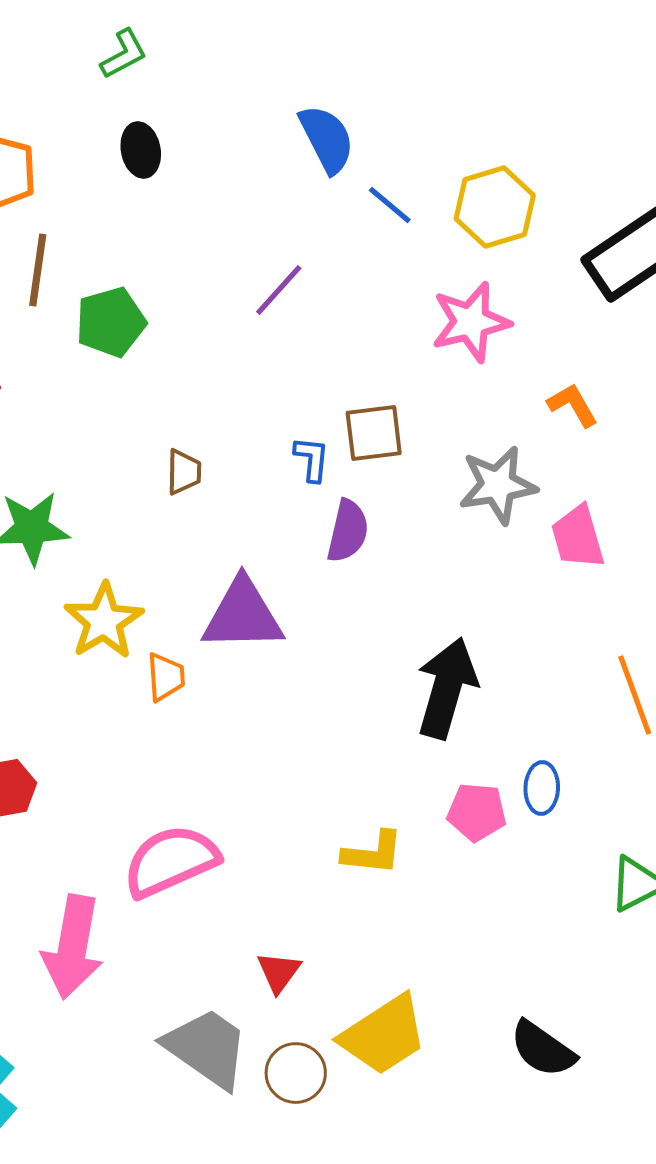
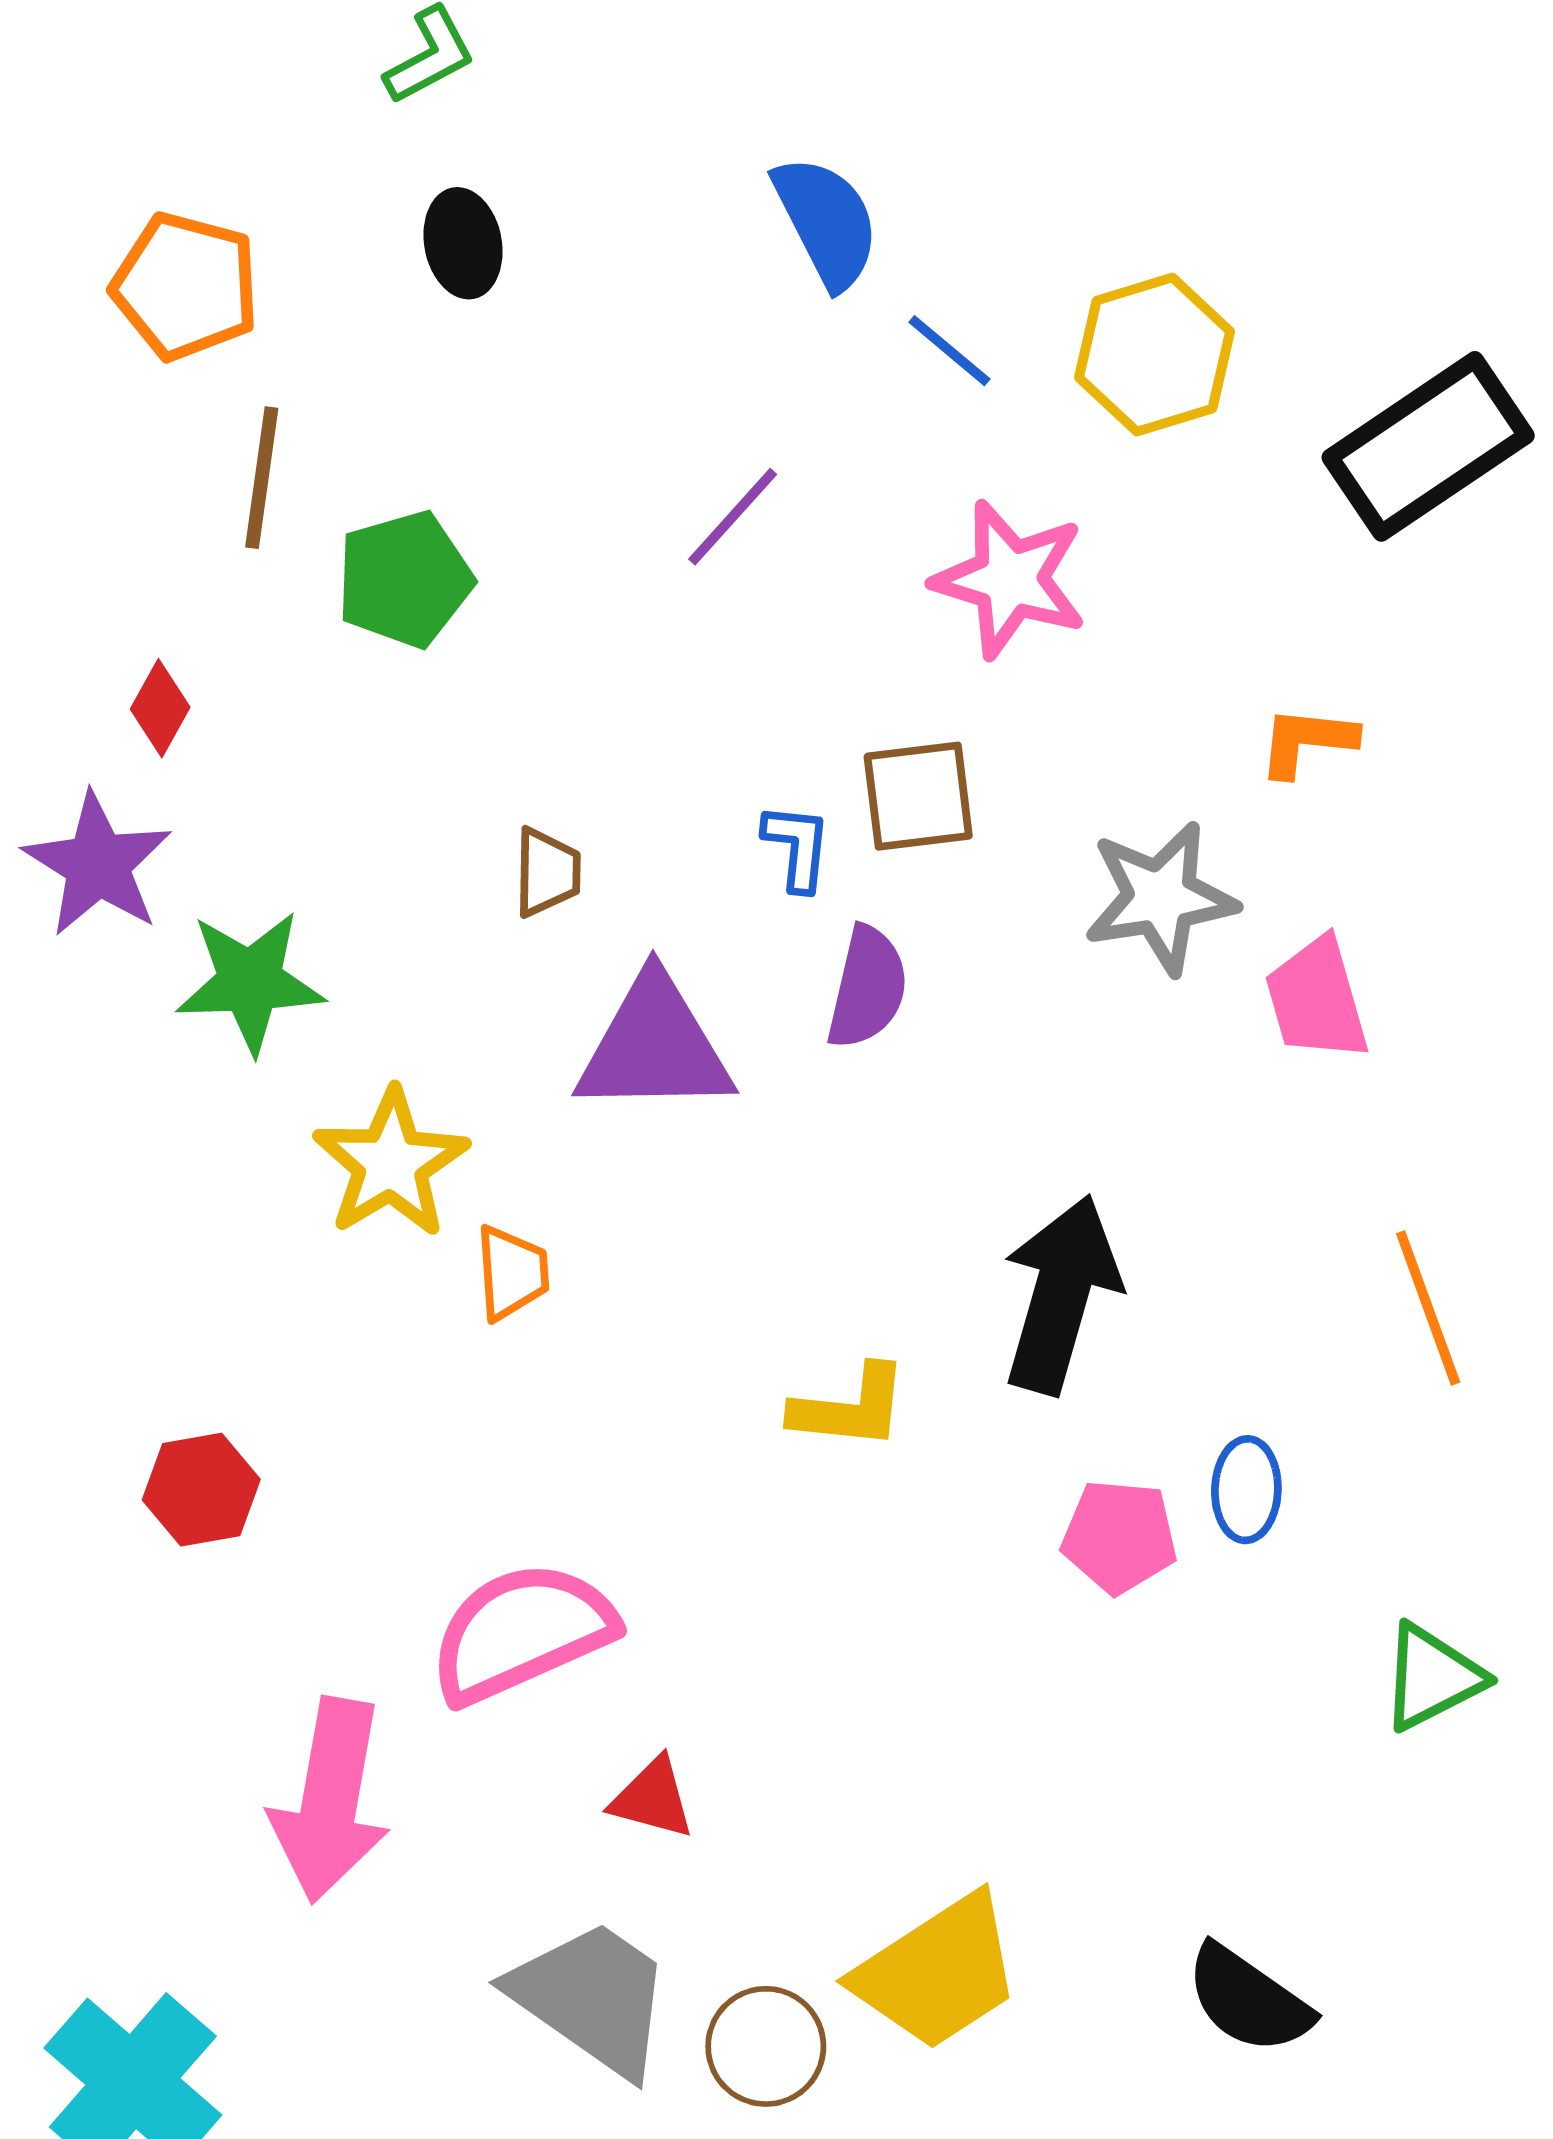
pink star: (471, 322) -> (1010, 579), moved, turned 30
orange L-shape: (573, 405) -> (1307, 741), turned -54
purple triangle: (243, 615) -> (654, 1046), moved
yellow L-shape: (373, 853) -> (850, 1408), moved
red triangle: (279, 972) -> (653, 1798), moved, turned -51

